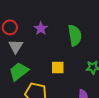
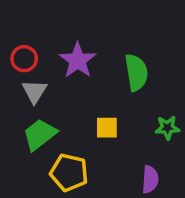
purple star: (41, 28) -> (78, 60), size x1.5

